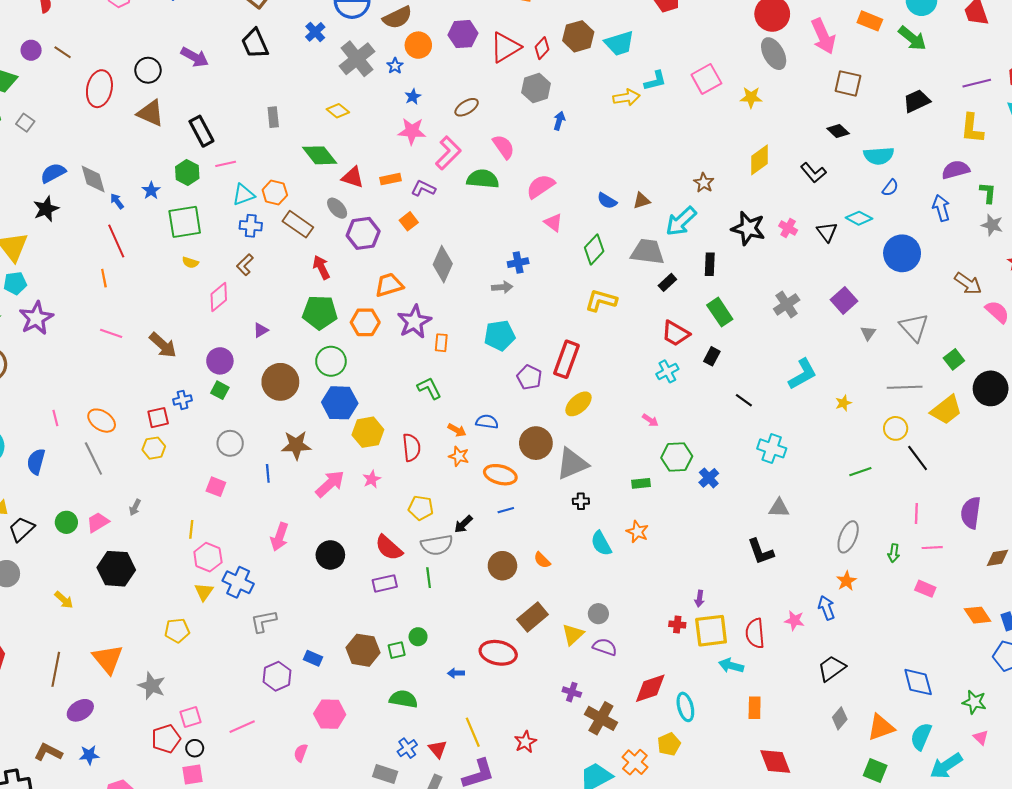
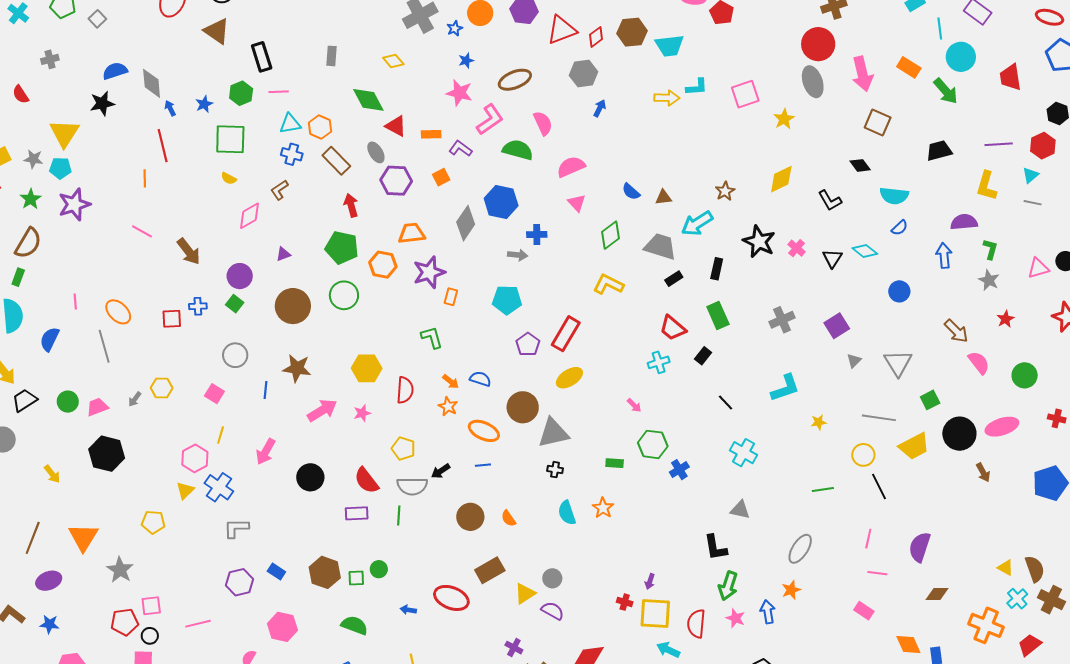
yellow star: (751, 97) -> (784, 119), turned 30
brown ellipse: (467, 107) -> (515, 80), size x1.4
blue circle: (902, 253) -> (899, 291), size x0.6
blue hexagon: (340, 403) -> (501, 202), moved
yellow hexagon: (154, 448) -> (162, 388), moved
yellow line: (191, 529) -> (221, 435), moved
green arrow: (894, 553) -> (728, 586), moved, size x1.6

